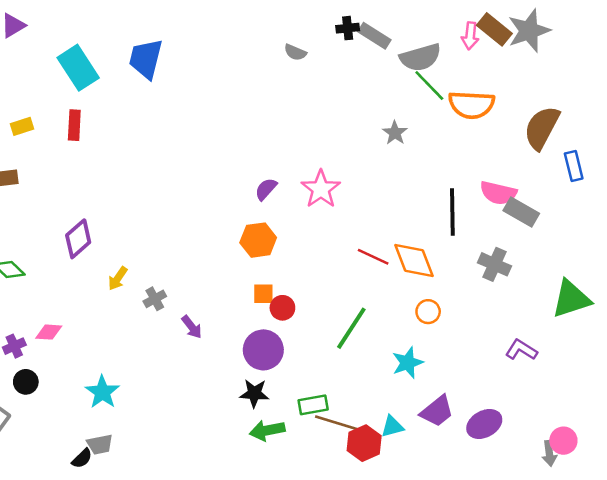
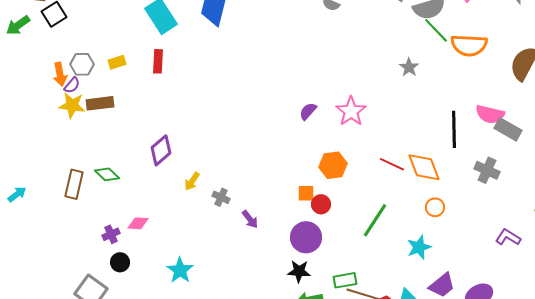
orange hexagon: (258, 240) -> (333, 165), moved
gray cross: (155, 299) -> (221, 197), turned -36

